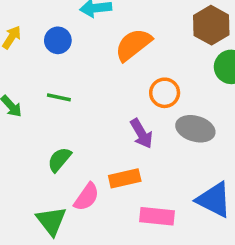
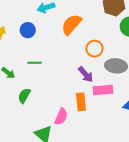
green semicircle: (59, 160) -> (24, 96), moved
orange rectangle: (125, 178) -> (81, 102), turned -72
pink rectangle: (157, 216) -> (103, 90), moved

